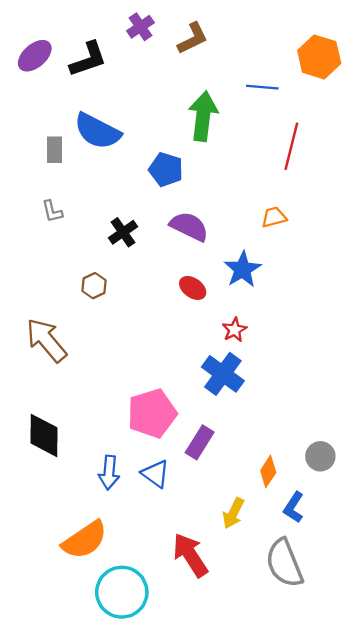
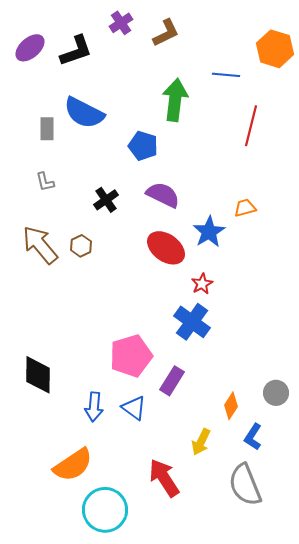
orange trapezoid: (274, 217) -> (245, 208), moved
red ellipse: (193, 288) -> (166, 248), size x1.6
brown arrow: (46, 340) -> (40, 245), moved

